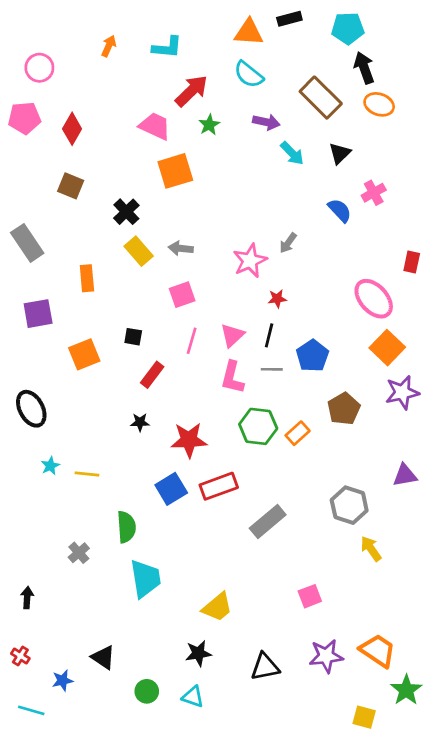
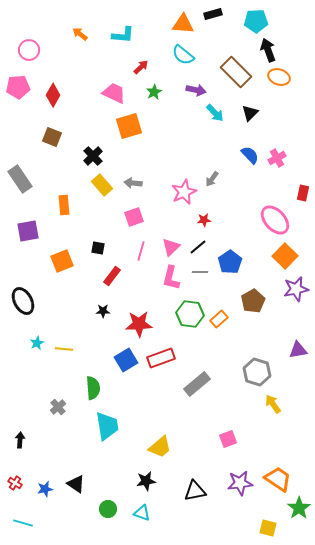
orange arrow: (109, 46) -> (80, 34), turned -77
red arrow: (192, 91) -> (141, 67), size x0.6
pink cross: (374, 193) -> (277, 158), moved
black line: (269, 335) -> (198, 247), turned 36
blue star: (63, 680) -> (45, 489), moved

